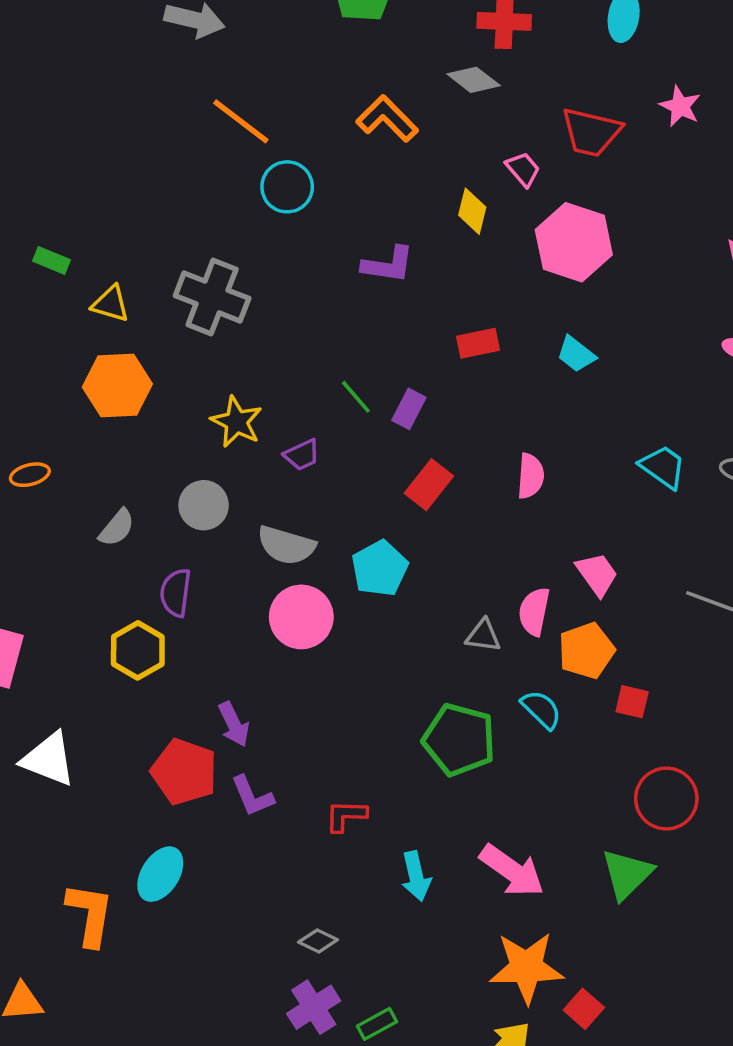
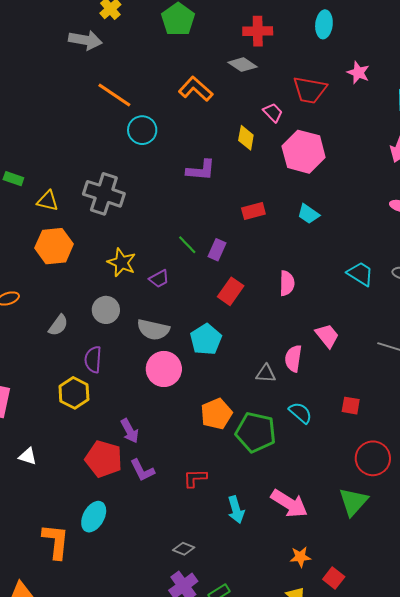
orange pentagon: (586, 651) -> (216, 414), moved
white triangle: (48, 759) -> (28, 456), size x0.6
orange star: (526, 967) -> (300, 557), size x0.5

